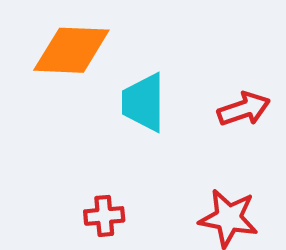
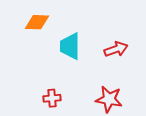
orange diamond: (71, 50) -> (37, 22), size x0.7

